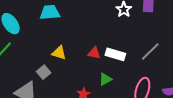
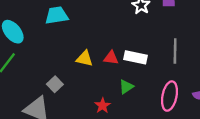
gray line: (150, 52) -> (175, 51), turned -40
yellow triangle: (59, 53) -> (84, 59), moved

